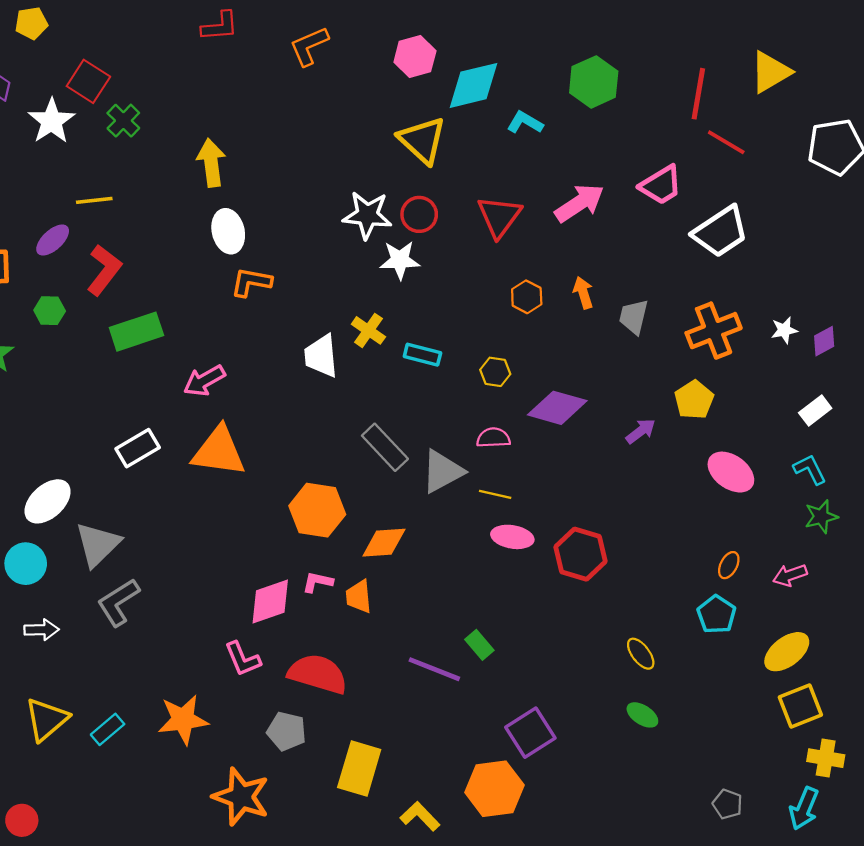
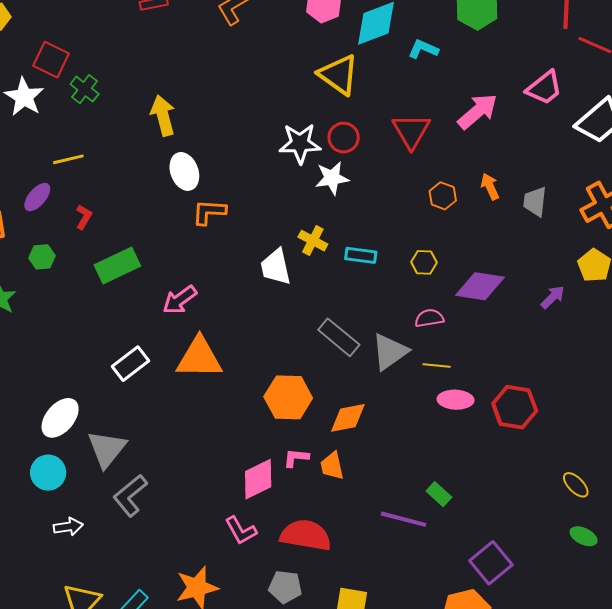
red L-shape: (104, 270) -> (84, 217), size x0.6

